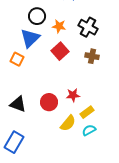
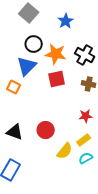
orange star: (59, 26) -> (56, 54), size x1.5
red square: (60, 51) -> (57, 79), turned 30
red star: (73, 95) -> (86, 116), moved

